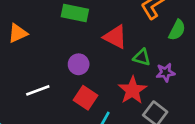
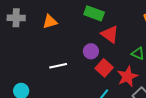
red triangle: (115, 37) -> (110, 34), moved
red square: (85, 98) -> (104, 68), moved

